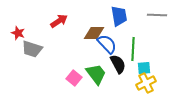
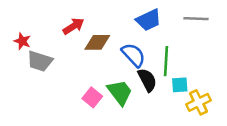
blue trapezoid: (119, 16) -> (148, 20), turned 75
brown diamond: (94, 33) -> (97, 42), moved
yellow cross: (146, 83) -> (198, 102), moved

